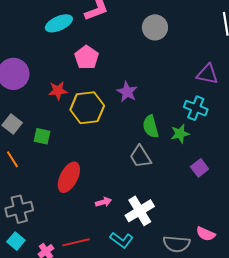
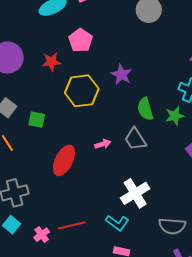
red star: (58, 91) -> (51, 62), moved
pink arrow: (103, 202) -> (103, 144), moved

